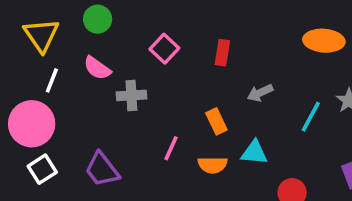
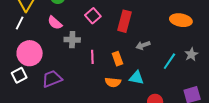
red rectangle: (222, 53) -> (124, 21), size x1.5
white line: (52, 80) -> (20, 23), moved
pink circle: (32, 124) -> (30, 53), moved
pink line: (171, 148) -> (92, 57), moved, turned -32
purple trapezoid: (102, 170) -> (52, 79), turned 100

